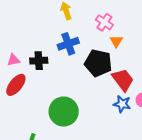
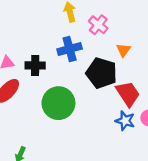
pink cross: (104, 22) -> (98, 25), moved
green circle: (64, 112) -> (58, 103), moved

